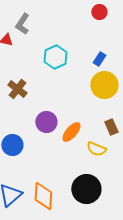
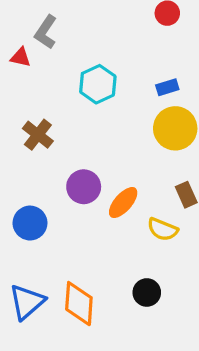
blue rectangle: (99, 59) -> (167, 87), turned 40
black circle: (86, 189) -> (147, 292), size x0.6

